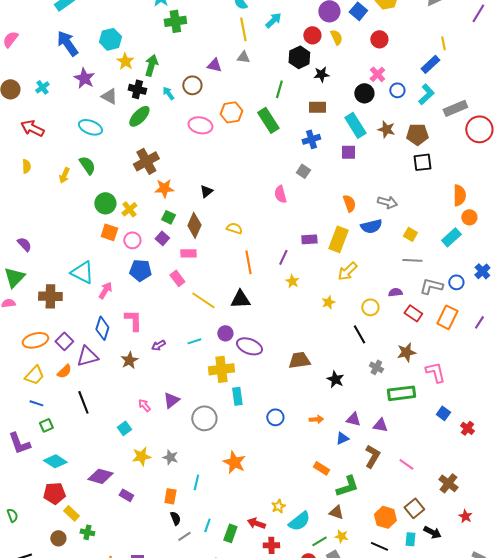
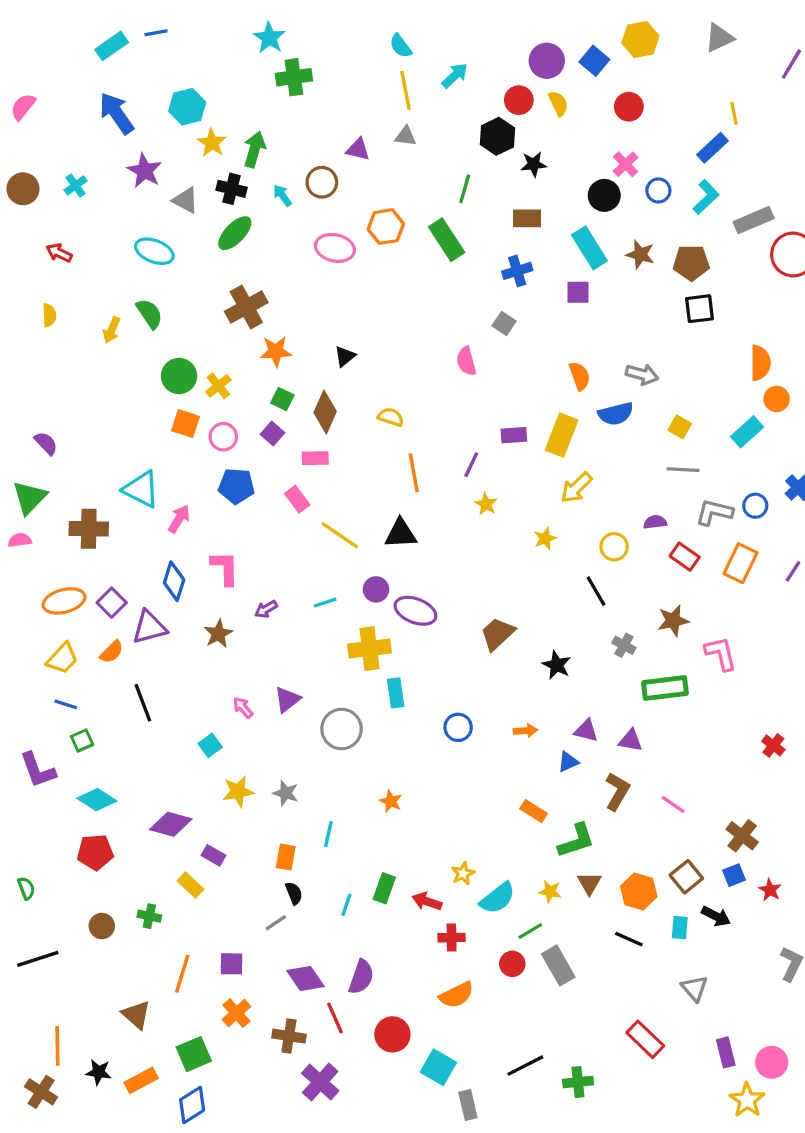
red arrow: (32, 128) -> (59, 253), size x0.7
brown trapezoid: (299, 360) -> (498, 634), turned -35
blue square: (443, 413) -> (734, 875), moved, turned 32
orange star: (234, 462) -> (391, 801), size x0.6
brown triangle: (336, 512) -> (589, 883), moved, turned 42
yellow rectangle: (71, 513) -> (190, 885), moved
green rectangle: (230, 533) -> (384, 888), moved
gray line: (184, 536) -> (276, 923), moved
yellow star: (341, 536) -> (550, 892), moved

